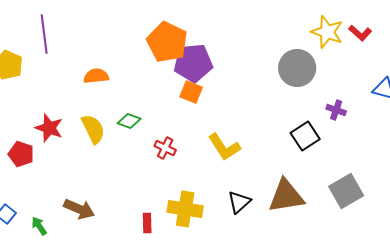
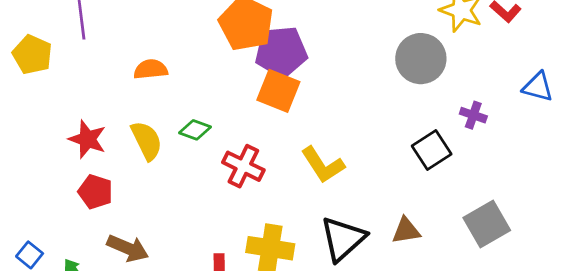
orange square: (191, 92) -> (278, 91), size x1.4
red cross: (165, 148) -> (243, 166), size x1.4
red pentagon: (21, 154) -> (95, 192), moved
brown triangle: (286, 196) -> (406, 231), size x0.6
black triangle: (239, 202) -> (343, 239), size x1.5

